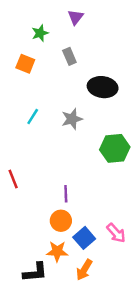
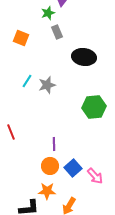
green star: (40, 33) -> (48, 13), moved
gray star: (72, 119) -> (47, 85), moved
blue square: (84, 238) -> (73, 168), moved

